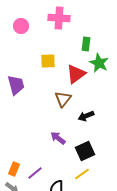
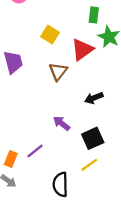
yellow square: (48, 61) -> (50, 35), turned 35
brown triangle: (63, 99) -> (58, 71), moved
purple line: (35, 173) -> (35, 151), moved

